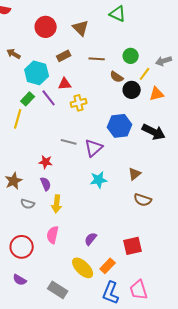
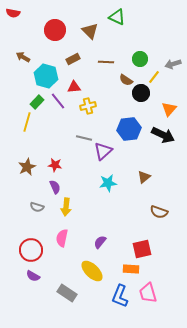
green triangle: (118, 14) -> (117, 17), moved
orange triangle: (157, 94) -> (169, 109), moved, turned -35
gray line: (69, 142) -> (84, 138), moved
brown star: (14, 181) -> (27, 167), moved
brown semicircle: (143, 200) -> (159, 212), moved
orange rectangle: (108, 266) -> (131, 269), moved, turned 49
purple semicircle: (20, 280) -> (33, 276), moved

